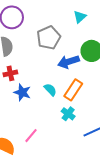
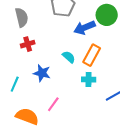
blue star: (22, 92) -> (42, 73), moved
cyan cross: (68, 114) -> (89, 79), turned -32

